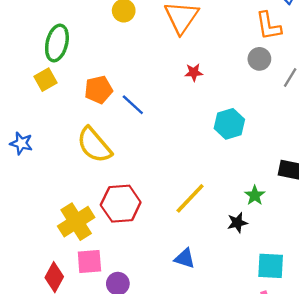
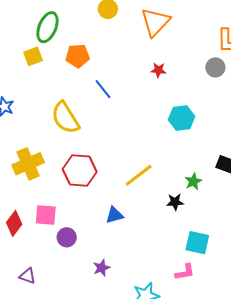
orange pentagon: (99, 90) -> (78, 56), moved
yellow cross: (76, 222) -> (28, 164), moved
blue triangle: (185, 258) -> (114, 215), moved, turned -42

